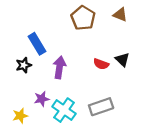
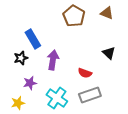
red semicircle: (101, 64) -> (85, 73), moved
purple star: (42, 99) -> (30, 83), moved

